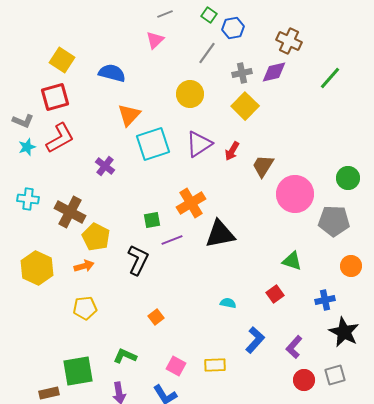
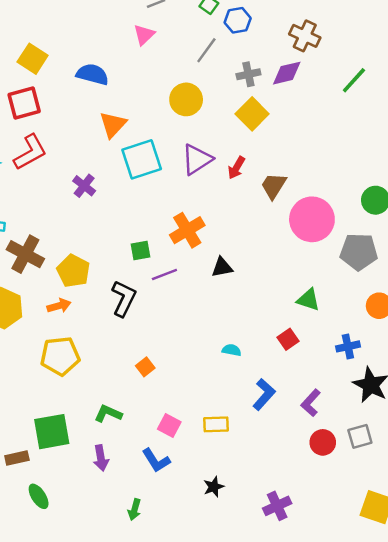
brown cross: (70, 212) -> (25, 254), moved
black triangle: (220, 234) -> (222, 267), size x0.6
yellow pentagon: (85, 308) -> (60, 356), size x1.4

